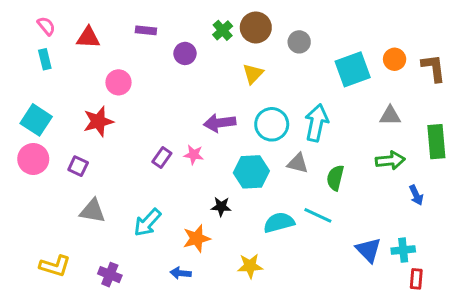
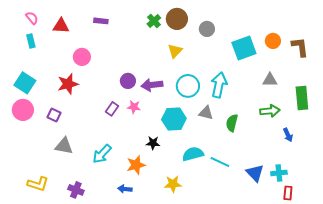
purple circle: (185, 53) -> (128, 81), moved
cyan line: (318, 215) -> (220, 162), moved

